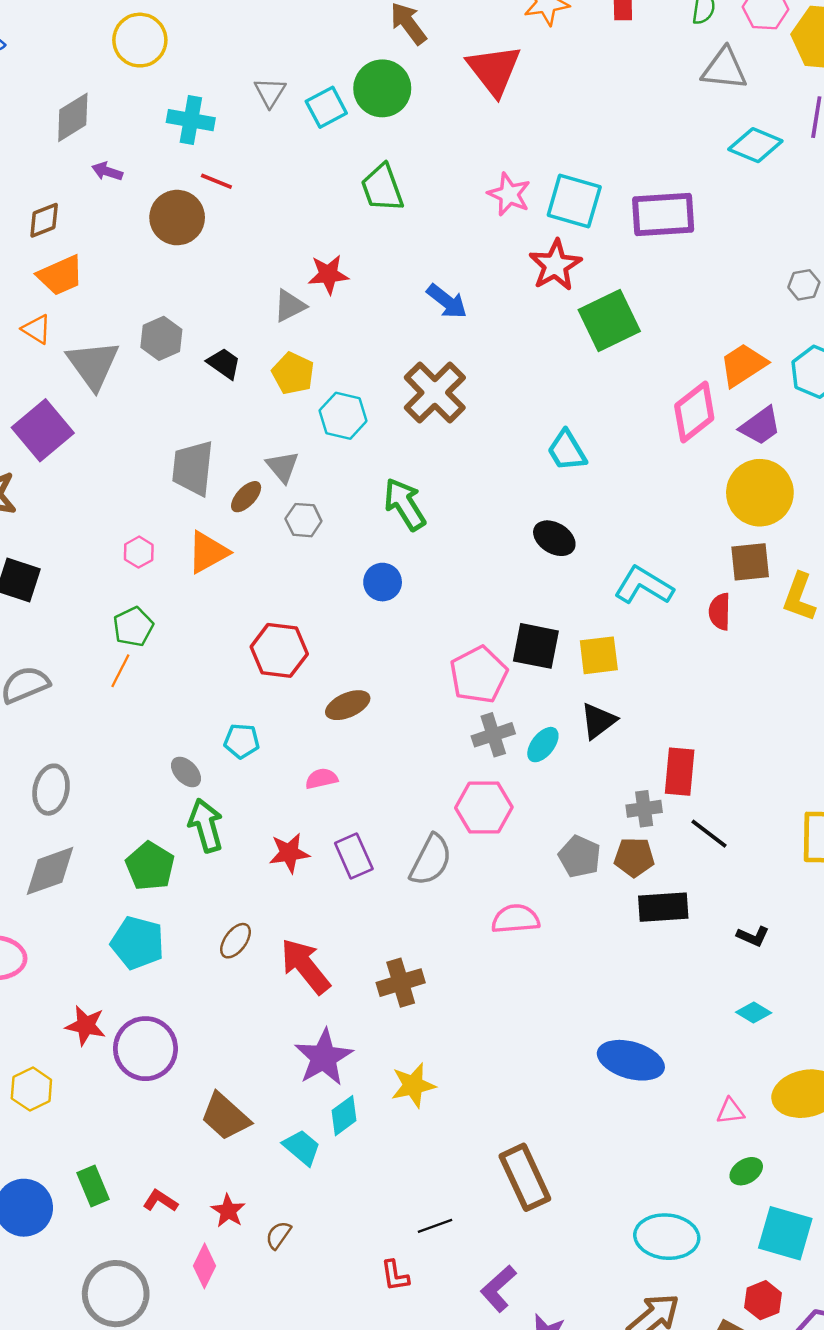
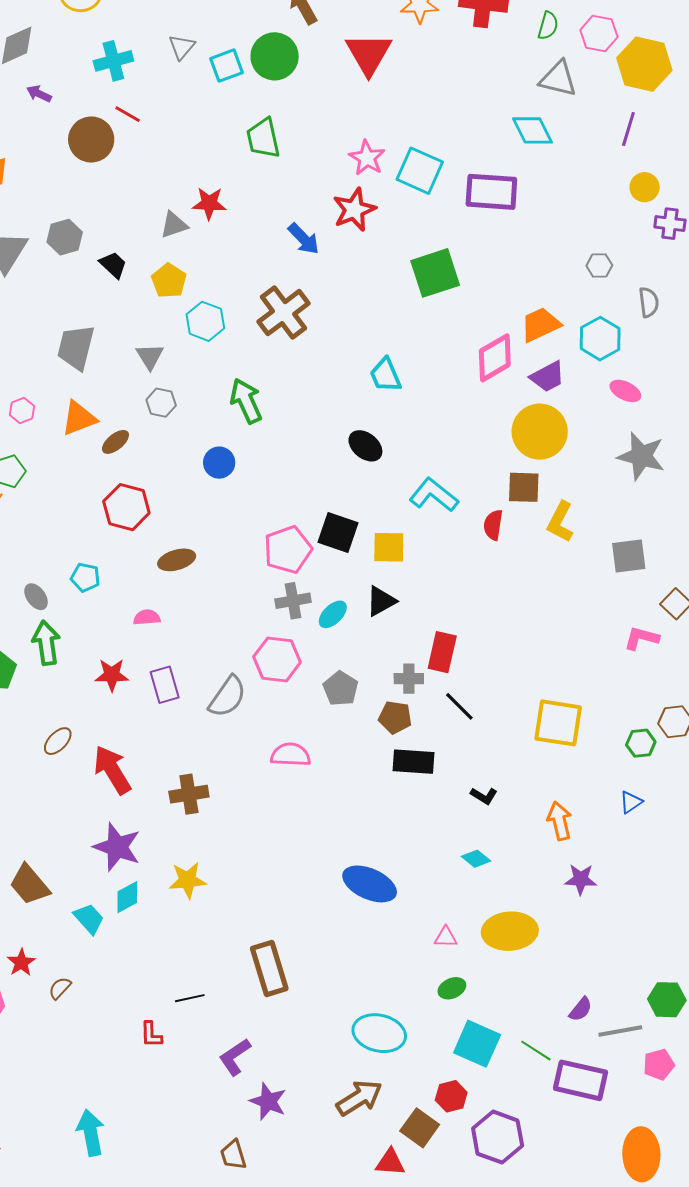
cyan cross: (191, 120) -> (113, 61), turned -33
cyan diamond: (755, 145) -> (532, 130), moved, turned 33
red star: (555, 265) -> (354, 210), moved
brown ellipse: (246, 497) -> (115, 442), moved
gray pentagon: (580, 857) -> (341, 688), moved
purple star: (324, 1057) -> (117, 847), turned -30

